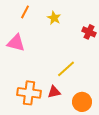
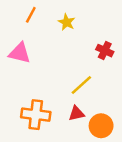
red cross: (89, 32) -> (105, 51), moved
red triangle: (54, 92) -> (76, 113), moved

